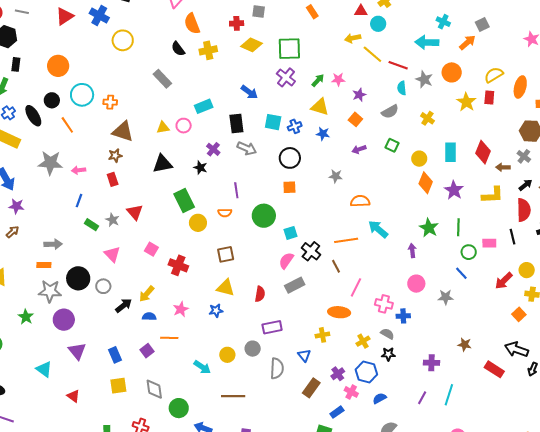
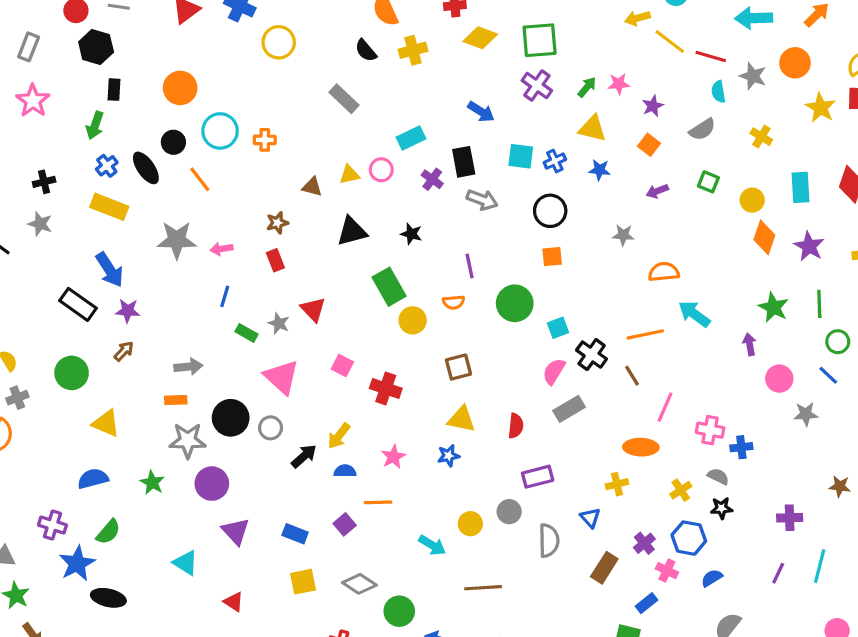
brown triangle: (123, 131) -> (312, 187), moved, size x0.6
purple cross: (213, 149) -> (432, 179), moved
pink triangle: (112, 254) -> (282, 377), size x1.4
pink circle: (416, 284) -> (779, 379), moved
blue rectangle: (115, 355) -> (295, 534), turned -42
gray diamond: (154, 389) -> (359, 584), turned -45

